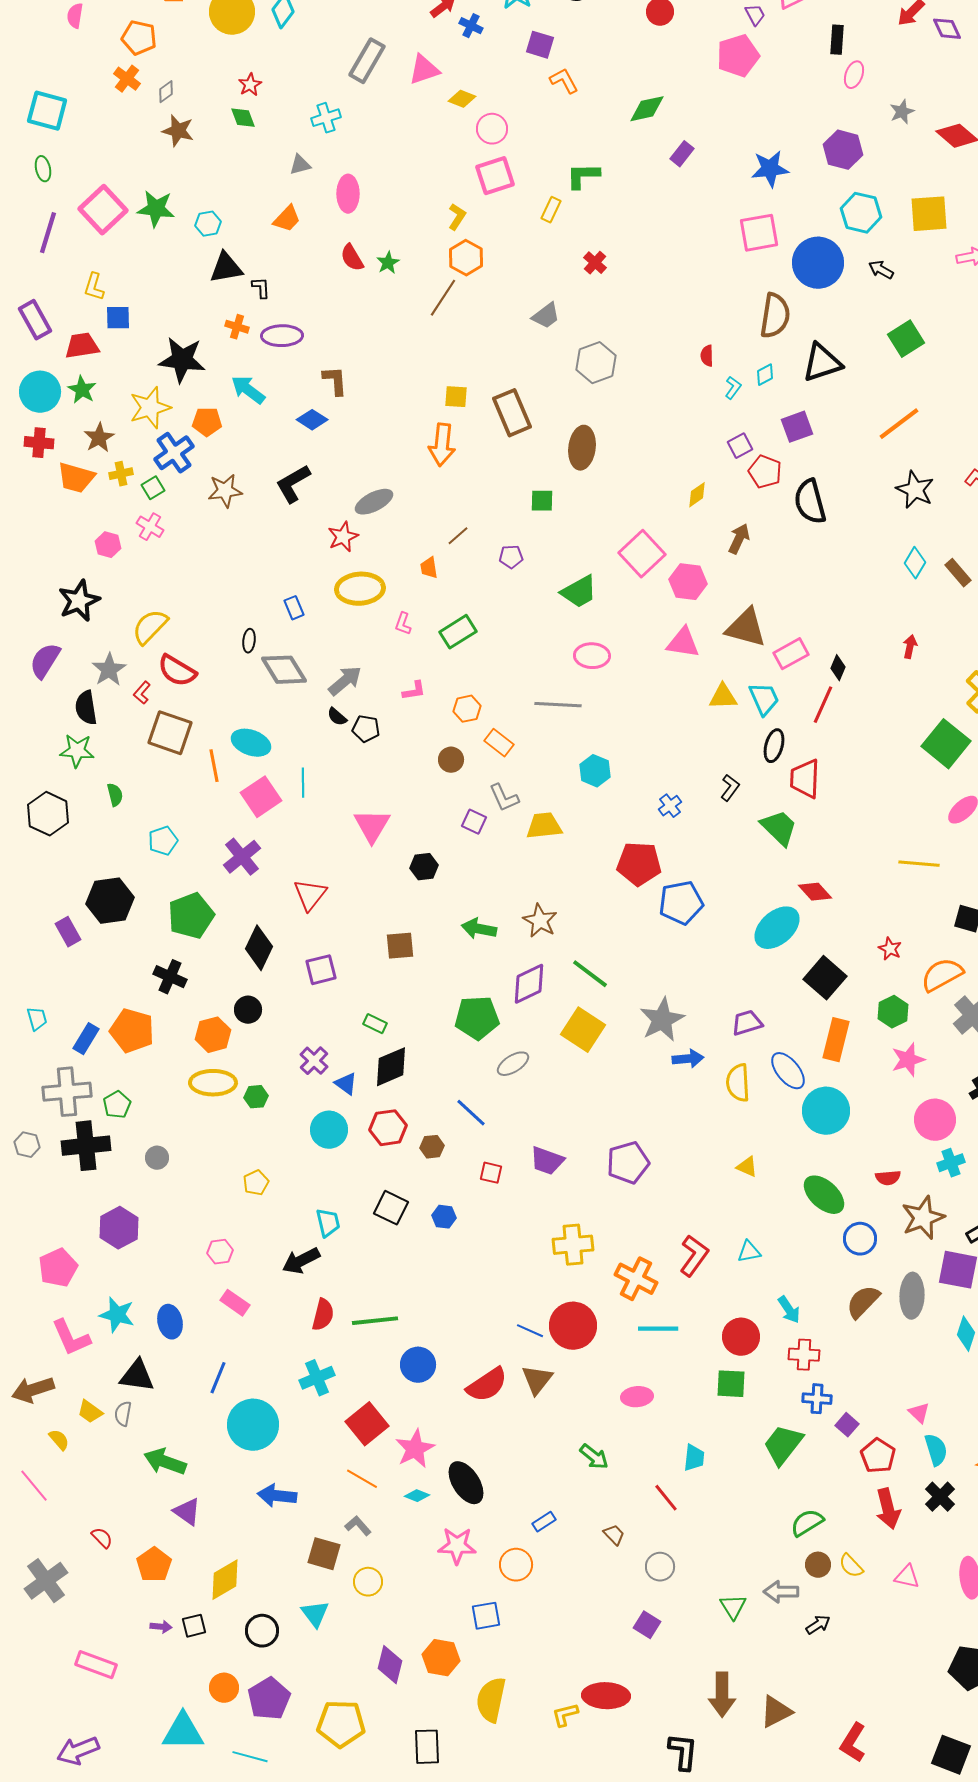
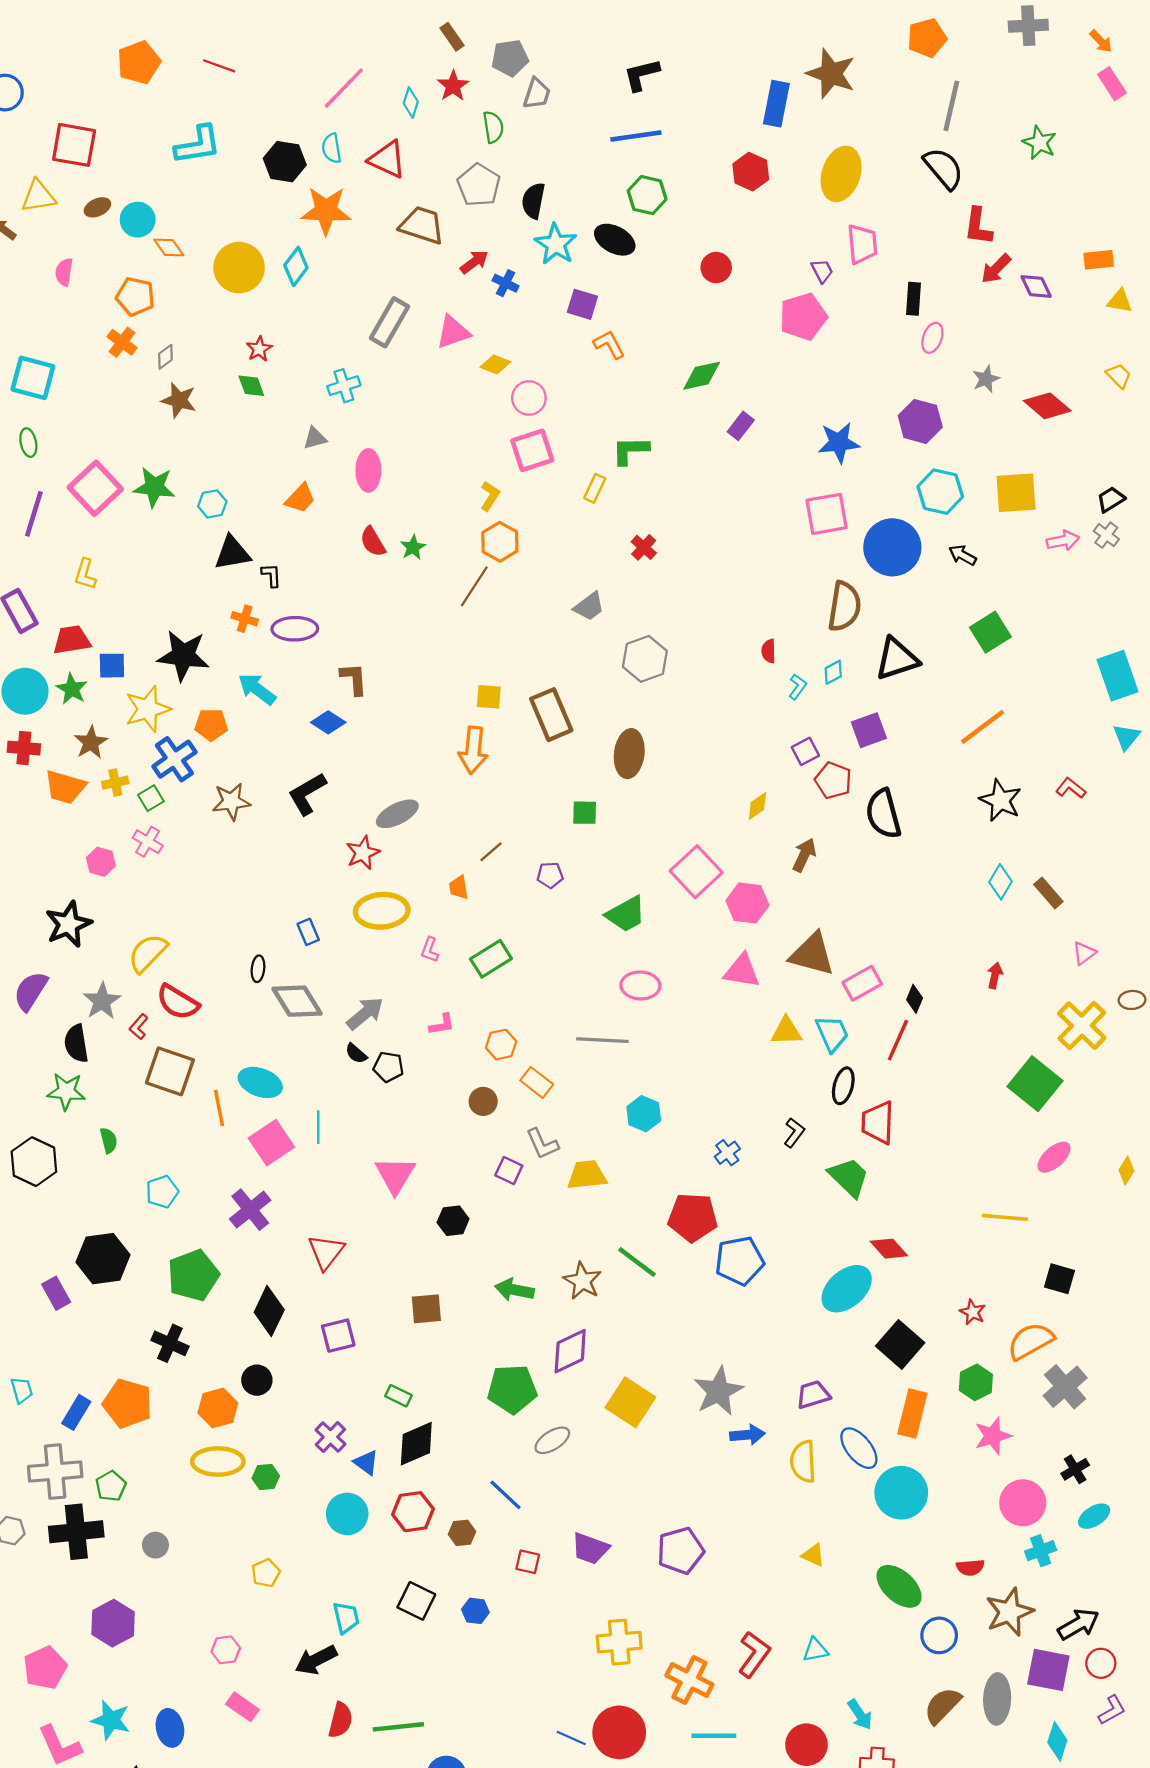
blue square: (118, 318) -> (112, 666), moved
green line: (590, 974) -> (637, 1262), moved

